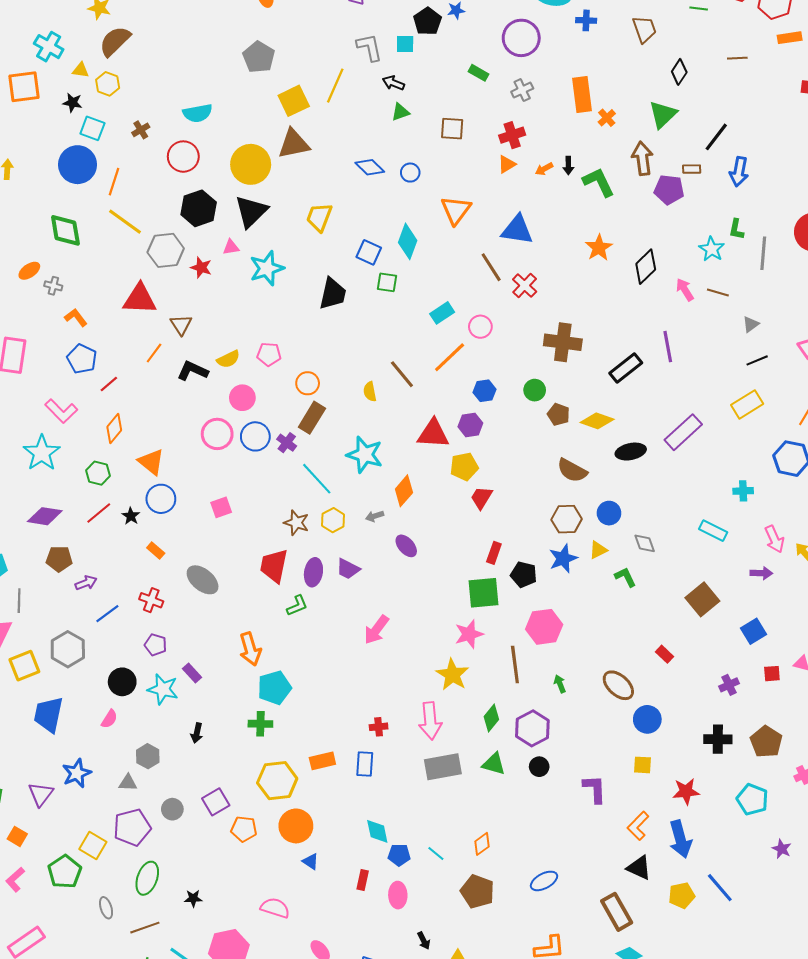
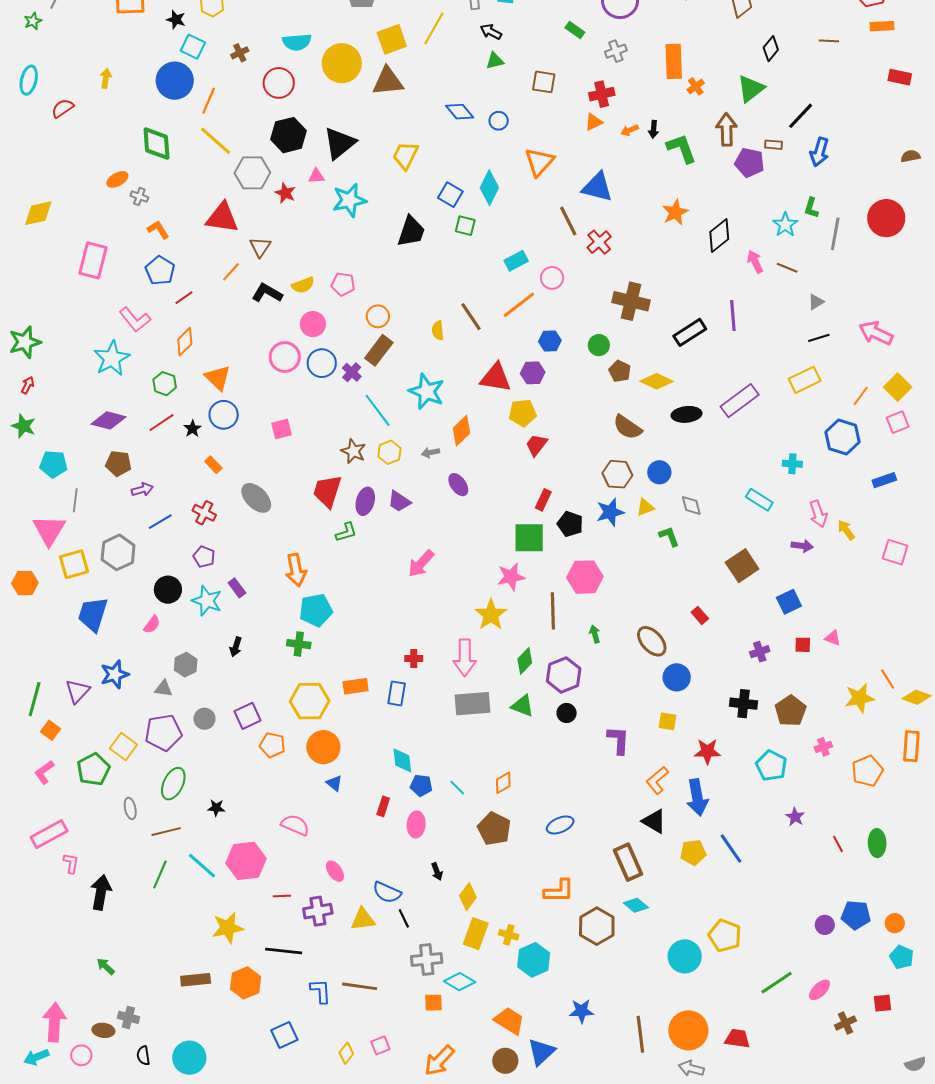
yellow circle: (251, 164) -> (342, 63), moved

